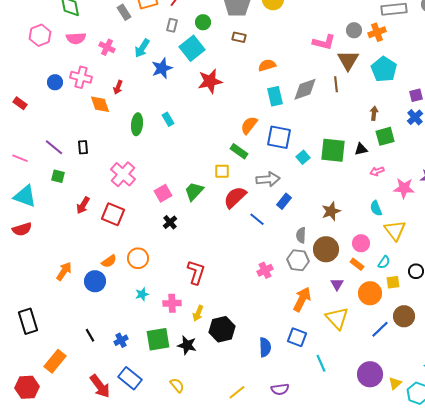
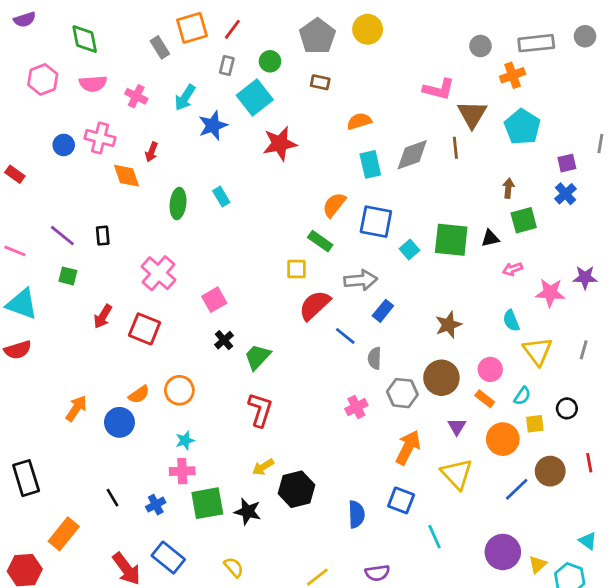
gray circle: (354, 30) -> (480, 46), moved
green trapezoid: (194, 191) -> (257, 357), moved
gray semicircle: (301, 235) -> (375, 358), moved
pink cross: (172, 303) -> (182, 471), moved
yellow arrow: (198, 313) -> (263, 467), turned 35

